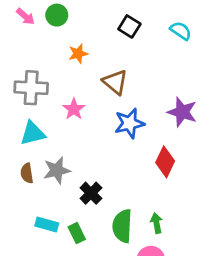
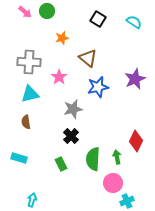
purple star: (182, 112) -> (135, 79), turned 30
red diamond: (165, 162) -> (136, 141), moved
gray star: (57, 170) -> (73, 109), moved
cyan rectangle: (47, 225) -> (19, 158), moved

